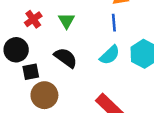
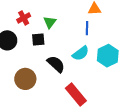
black semicircle: (66, 58) -> (56, 64), moved
black square: (31, 72) -> (38, 40), moved

